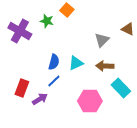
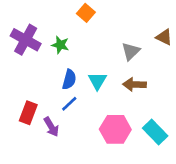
green star: (47, 21) -> (60, 45), moved
cyan triangle: (76, 63) -> (97, 81), turned -35
cyan rectangle: (121, 88) -> (155, 132), moved
purple arrow: (40, 99) -> (51, 127), turned 91

